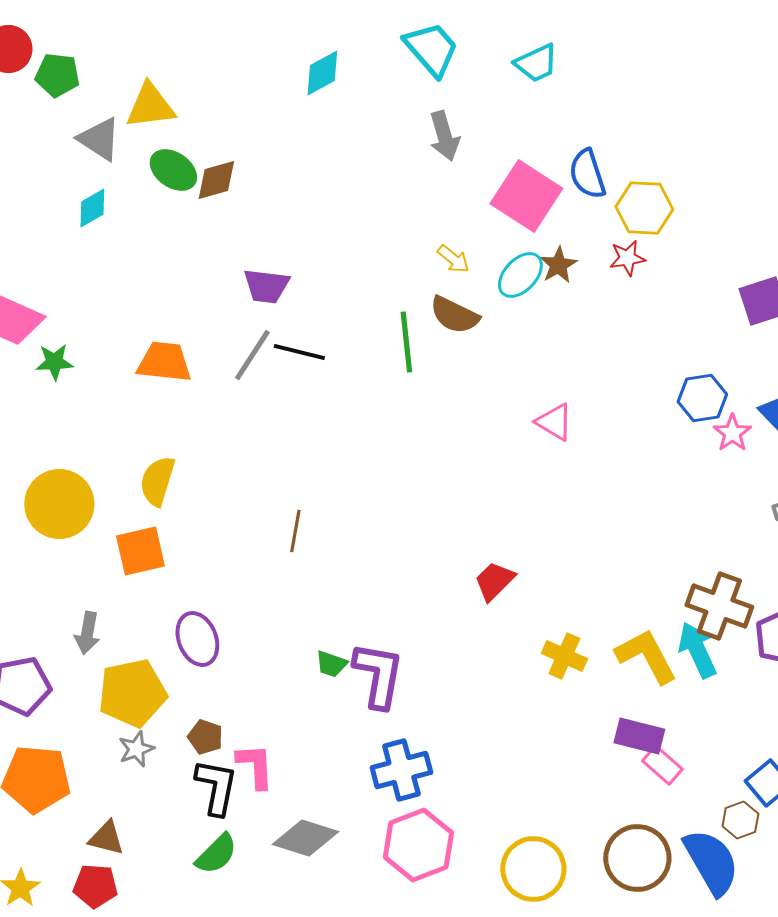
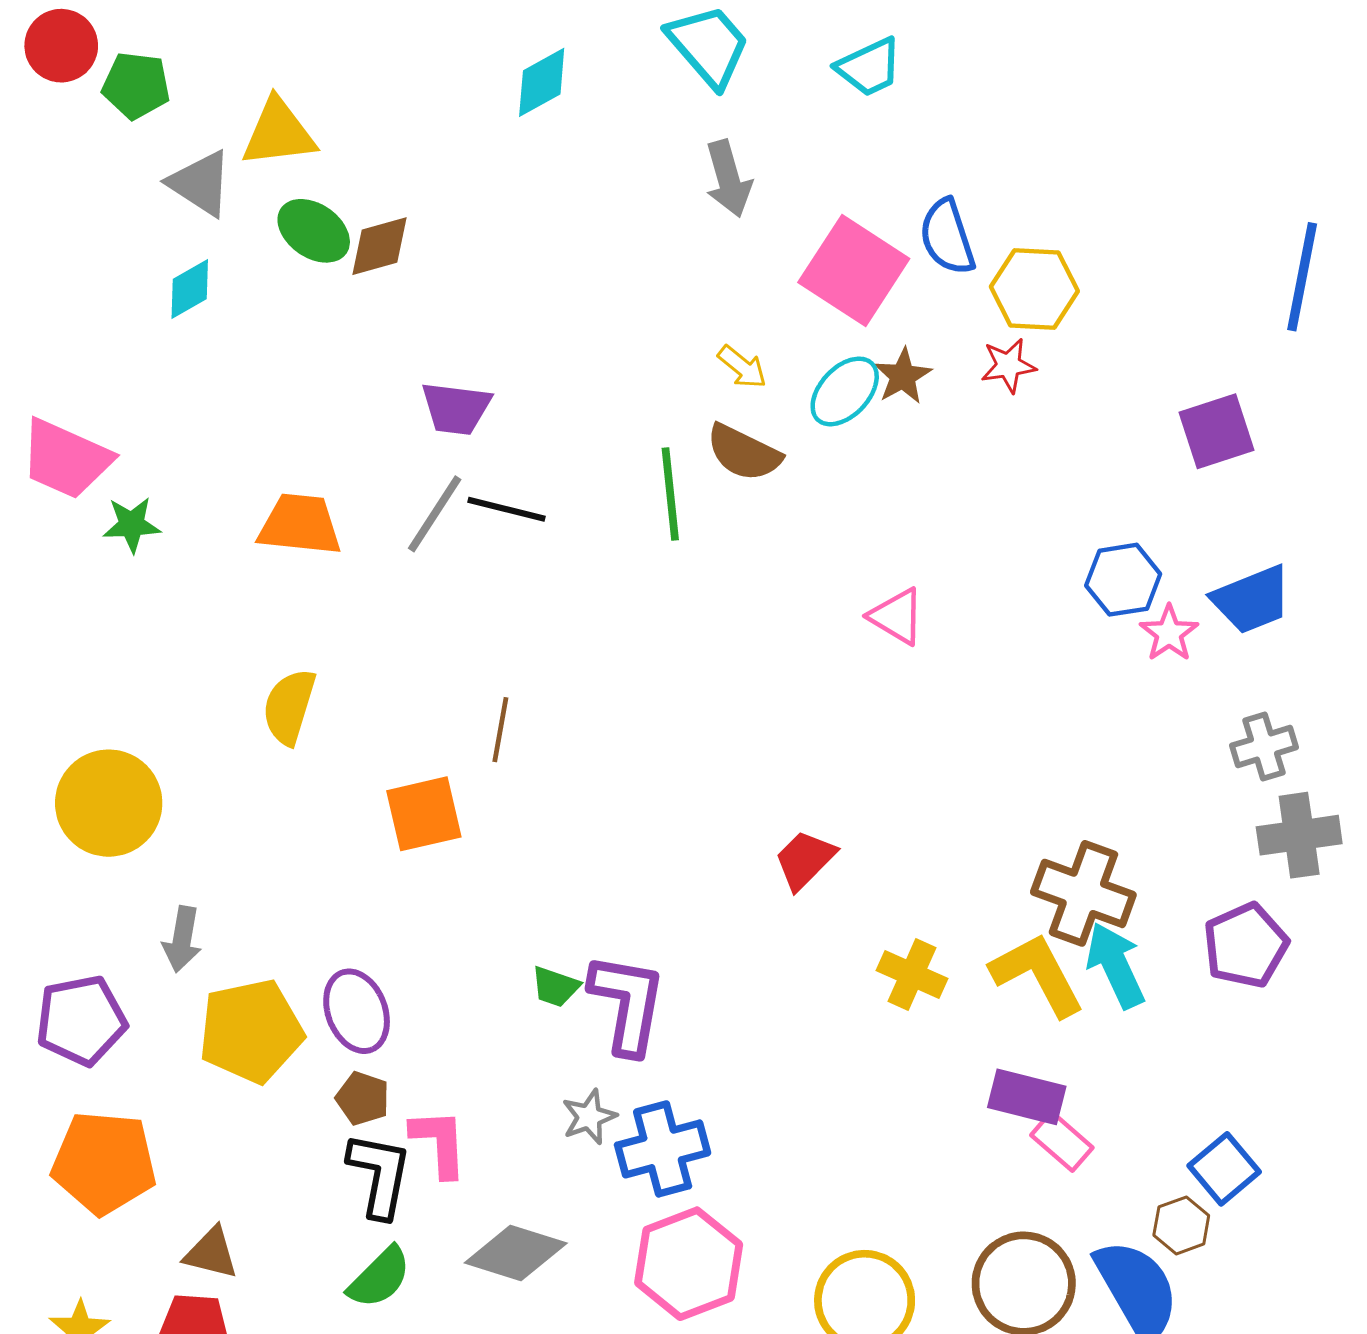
yellow circle: (59, 504) -> (109, 803), moved
brown line: (295, 531) -> (500, 730), moved
orange square: (140, 551) -> (424, 814), moved
brown cross: (719, 606) -> (1083, 893), moved
purple ellipse: (197, 639) -> (357, 1011), moved
gray star: (136, 749) -> (589, 1117), moved

